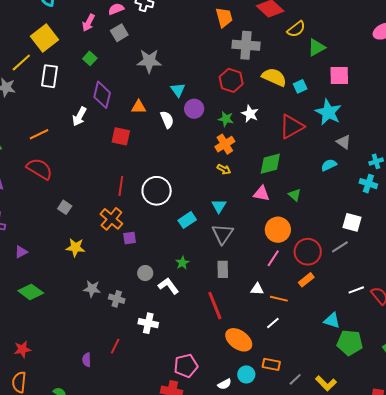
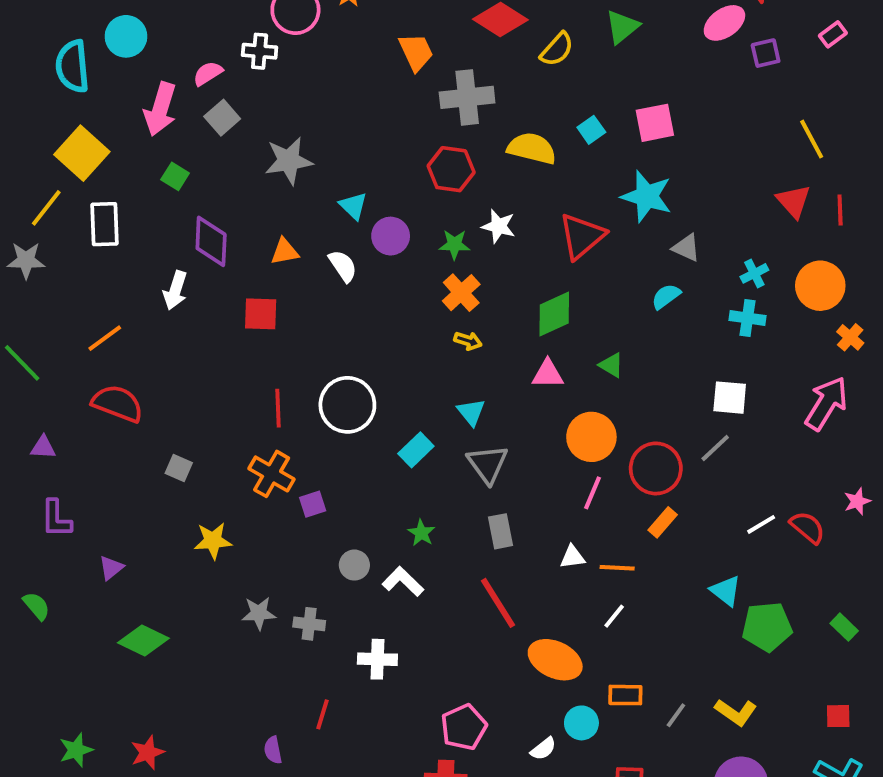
pink arrow: (89, 23) -> (160, 109), size x1.5
green triangle: (316, 47) -> (622, 27), moved
cyan square: (300, 86) -> (591, 130), moved
cyan triangle: (332, 320) -> (726, 591), turned 30

